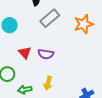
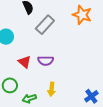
orange star: (84, 24) -> (82, 15), moved, turned -30

